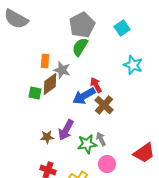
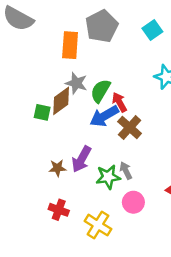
green semicircle: (80, 47) -> (100, 91), moved
orange rectangle: (45, 61) -> (70, 45), moved, size x1.5

